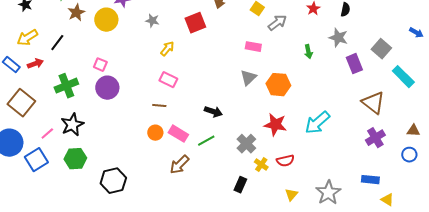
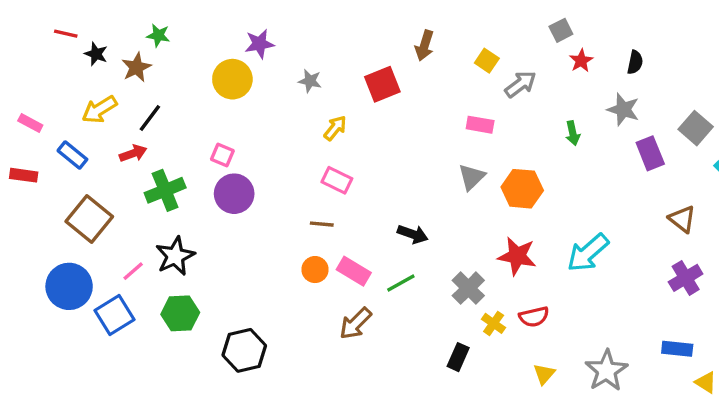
brown star: (76, 13) -> (136, 67), moved
red arrow: (35, 64) -> (133, 153), moved
brown triangle: (373, 103) -> (682, 219), size x0.7

